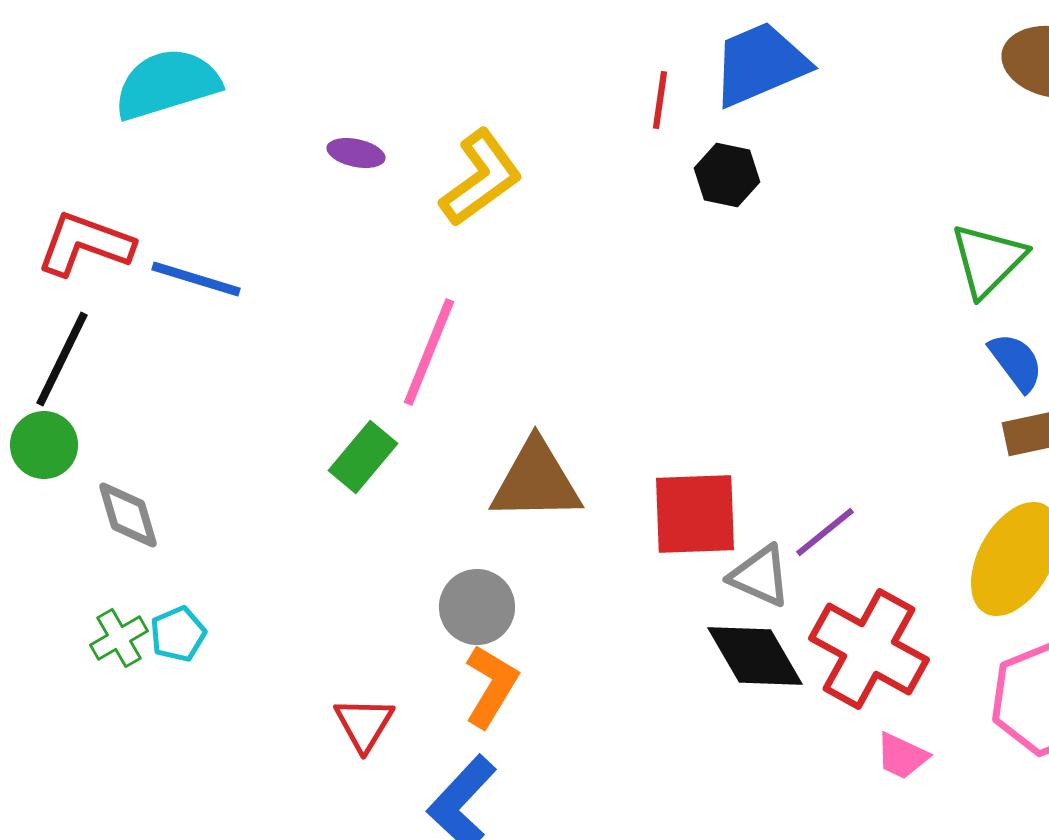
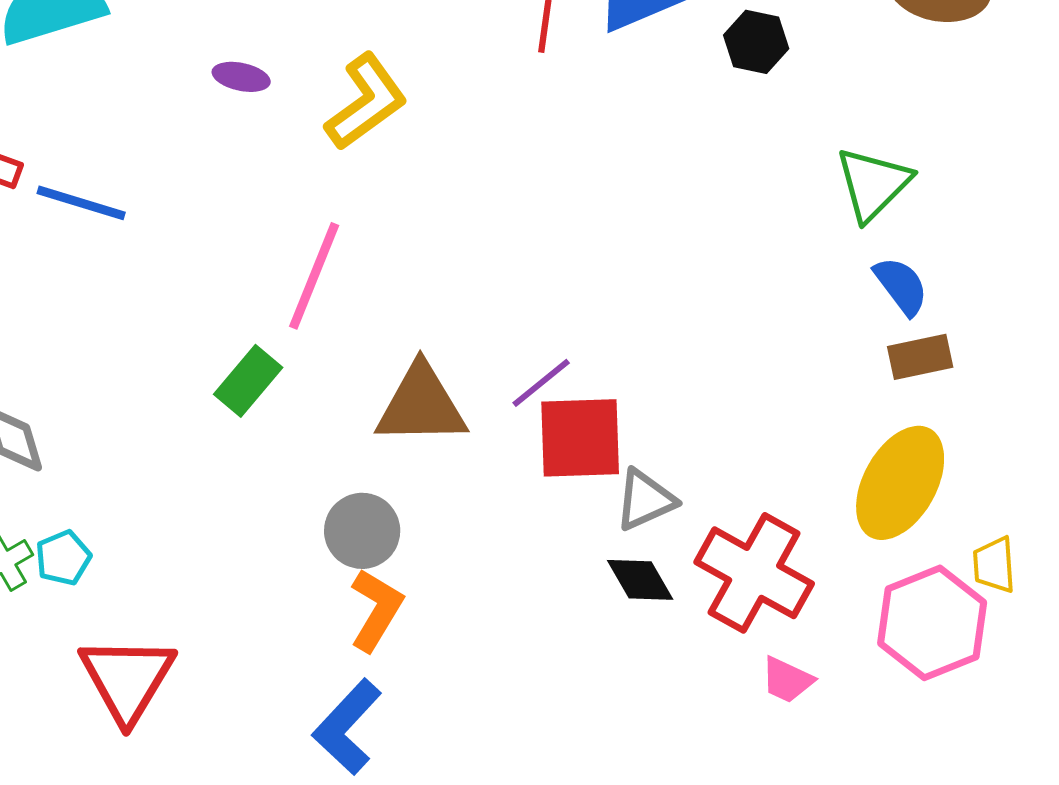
black hexagon: (727, 175) -> (756, 42), moved
purple line: (825, 532) -> (541, 383), moved
gray triangle: (760, 576) -> (645, 500), turned -48
black diamond: (755, 656) -> (640, 580), size x0.7
red triangle: (364, 724) -> (127, 679), moved, size x1.6

